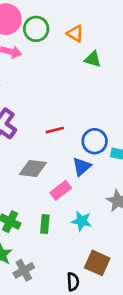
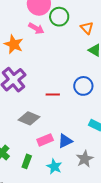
blue circle: (95, 141) -> (83, 86), moved
blue triangle: (82, 167) -> (65, 141), moved

